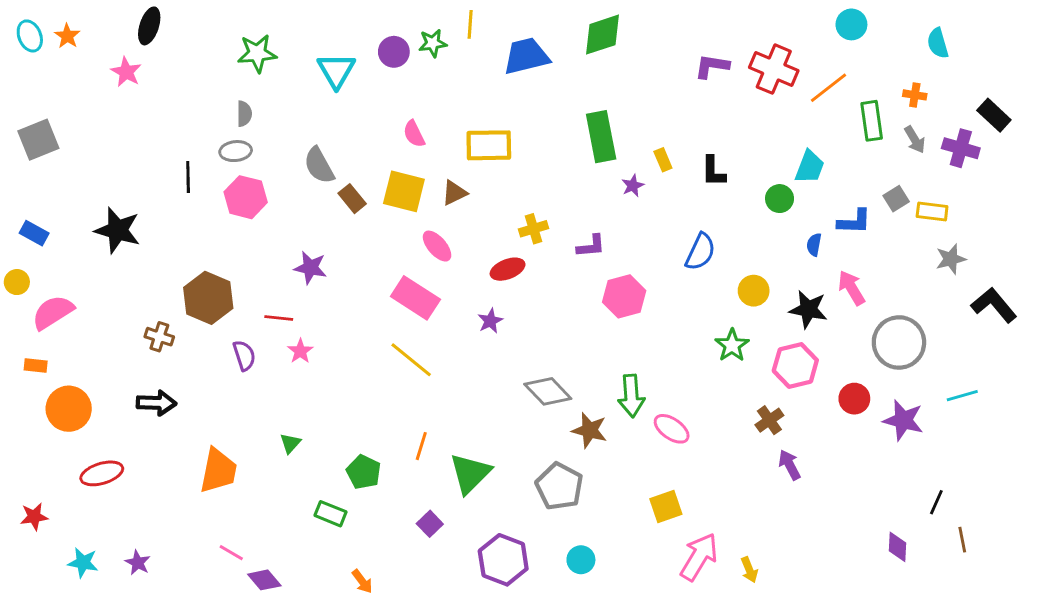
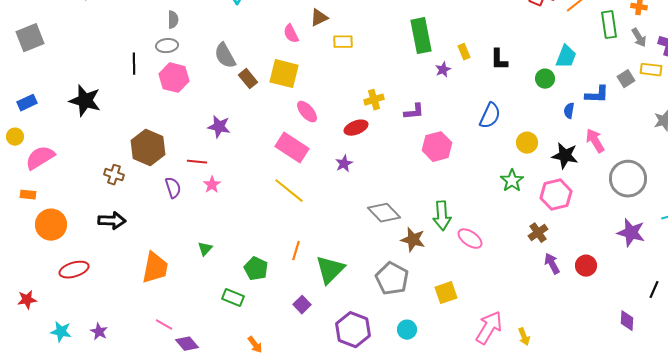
yellow rectangle: (489, 145) -> (343, 42), size x0.6
brown triangle: (454, 193) -> (319, 18), moved
yellow rectangle: (932, 212) -> (651, 70), moved
blue rectangle: (34, 233) -> (27, 103), turned -54
red circle: (854, 399) -> (586, 266), moved
yellow square: (666, 507) -> (446, 293), moved

